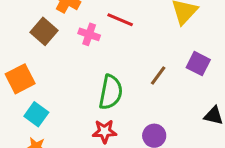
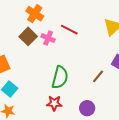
brown square: (44, 31) -> (28, 36), moved
brown line: (158, 75) -> (98, 76), moved

